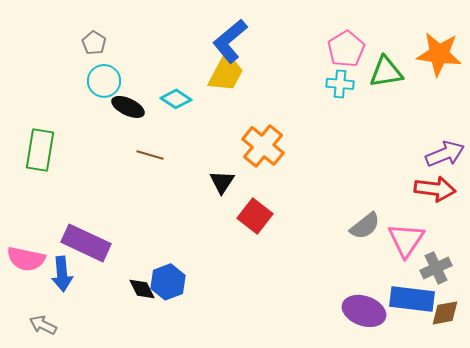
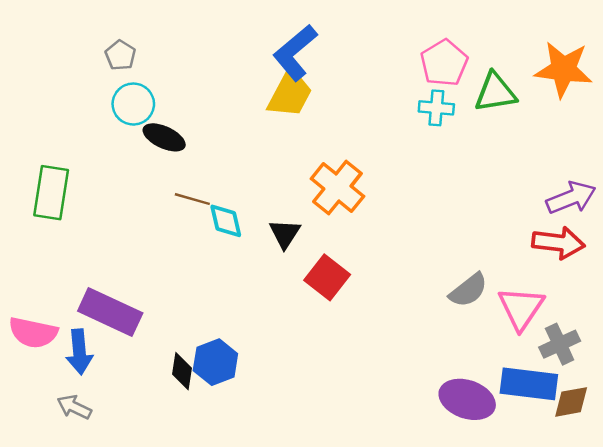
cyan diamond: (176, 99) -> (226, 221), moved, turned 44
black diamond: (142, 289) -> (182, 371), turned 36
gray arrow: (43, 325) -> (74, 407), moved

